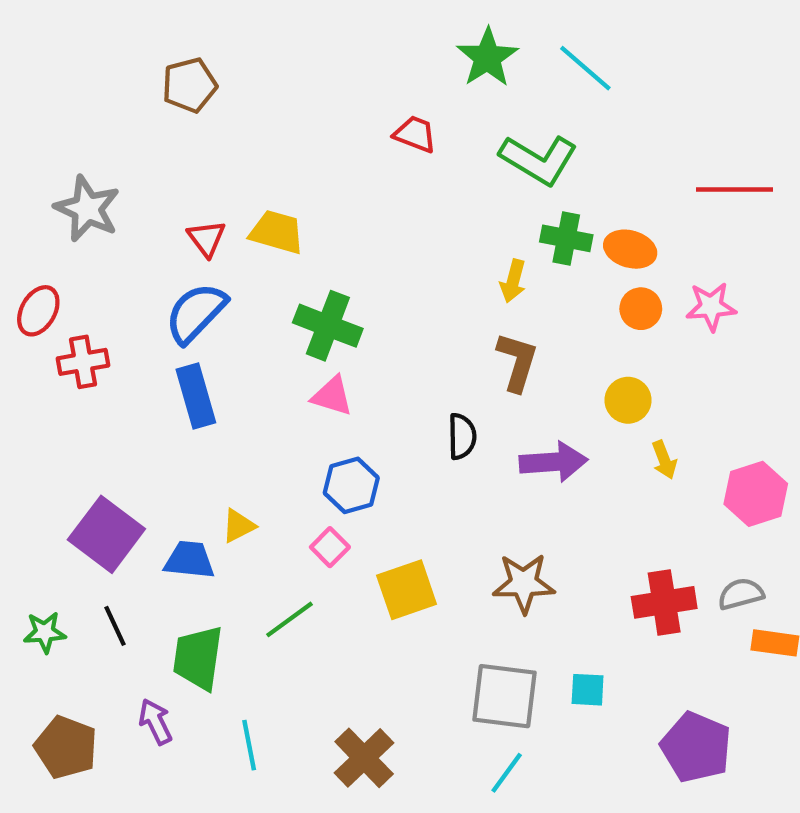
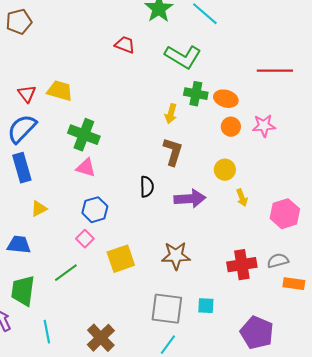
yellow triangle: (238, 526) -> (39, 209), moved

